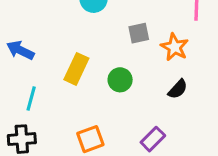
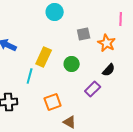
cyan line: (31, 99) -> (30, 76), moved
purple rectangle: (153, 139) -> (93, 89), moved

